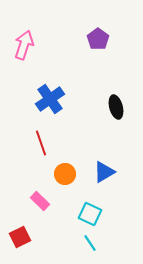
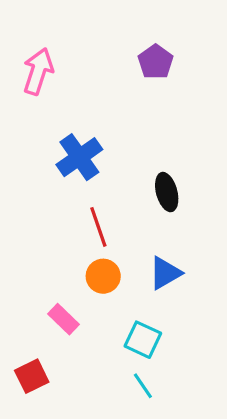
black ellipse: (116, 107) -> (167, 192), moved
red line: (41, 143) -> (98, 227), moved

